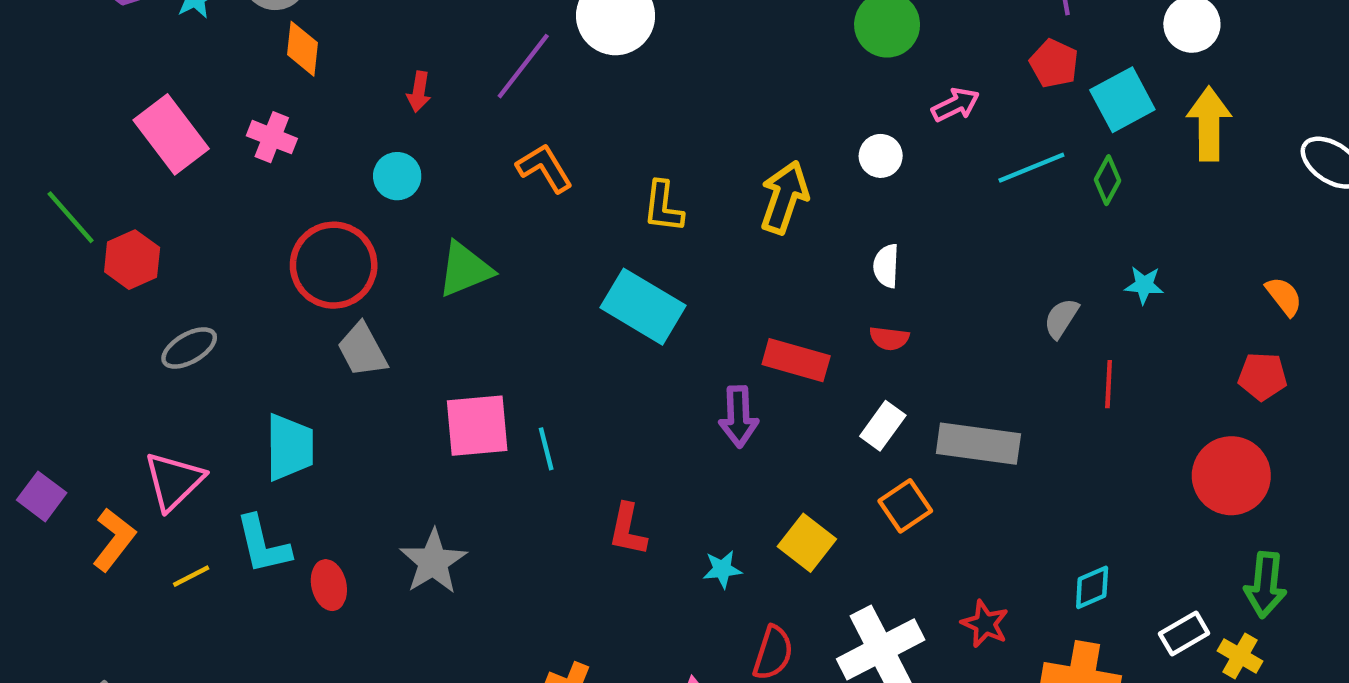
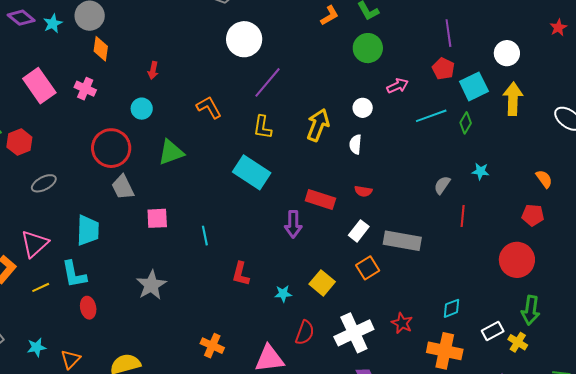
purple line: (523, 66) -> (267, 82), moved
white semicircle: (886, 266) -> (355, 144), moved
pink square: (477, 426) -> (157, 218), moved, size x0.7
red ellipse: (329, 585) -> (88, 308), moved

